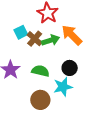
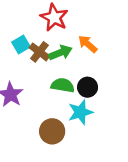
orange arrow: (72, 35) -> (88, 44), size x0.7
green semicircle: (40, 71) -> (63, 85), moved

